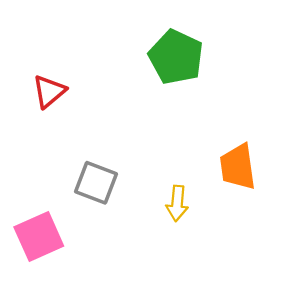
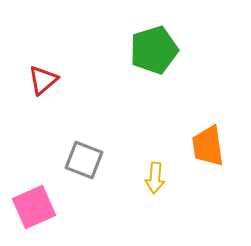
green pentagon: (176, 57) -> (154, 50), turned 30

